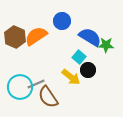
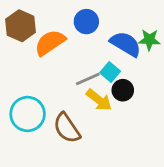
brown hexagon: (15, 37) -> (21, 26), moved
green star: (106, 45) -> (149, 40), moved
gray line: (36, 84) -> (88, 79), moved

